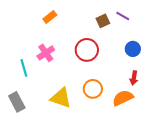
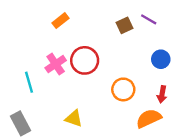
red circle: (87, 50) -> (85, 60), moved
orange circle: (93, 89) -> (123, 89), moved
yellow triangle: (61, 98) -> (74, 118), size x0.7

